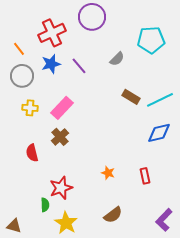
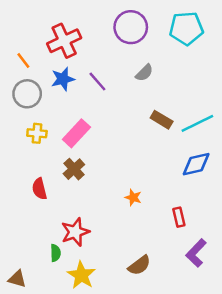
purple circle: (92, 17) -> (131, 27), moved
cyan pentagon: (151, 40) -> (186, 28), moved
orange star: (108, 173) -> (133, 197), moved
purple L-shape: (164, 220) -> (196, 253), moved

